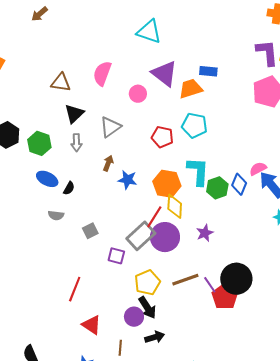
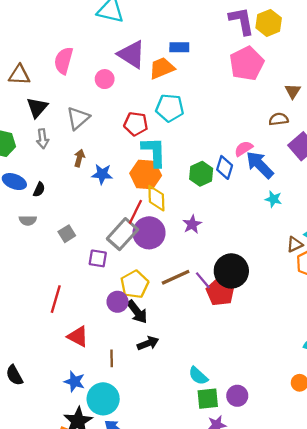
cyan L-shape: (198, 171) -> (154, 152), moved
purple circle: (134, 317) -> (117, 302), moved

